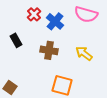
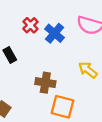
brown cross: (49, 50) -> (45, 83), moved

